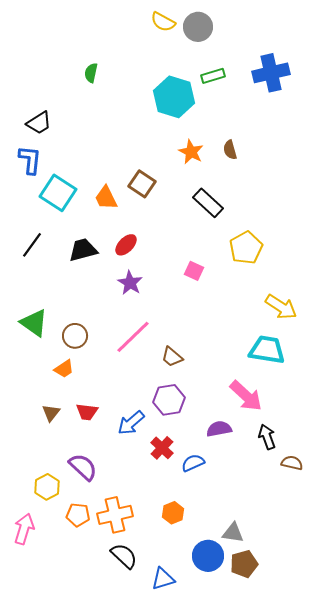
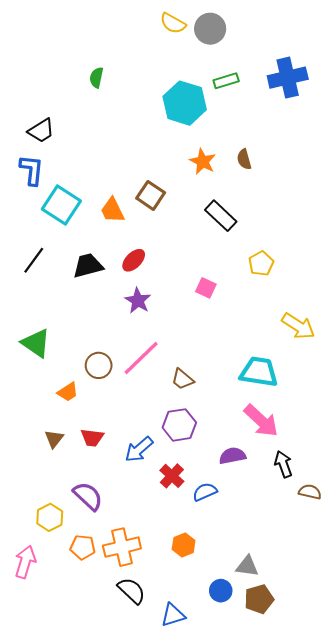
yellow pentagon: (246, 248) -> (261, 263), size x0.7
brown circle: (75, 336) -> (99, 365), moved
cyan trapezoid: (267, 350) -> (259, 372), moved
blue circle: (208, 556) -> (221, 591), size x0.7

